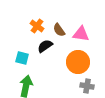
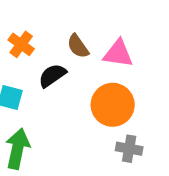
orange cross: (37, 26) -> (21, 44), moved

